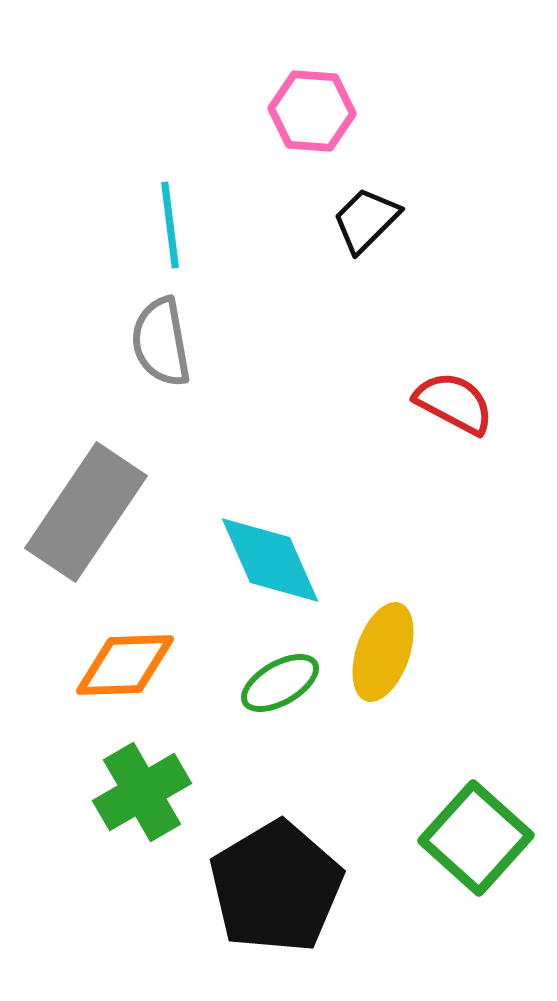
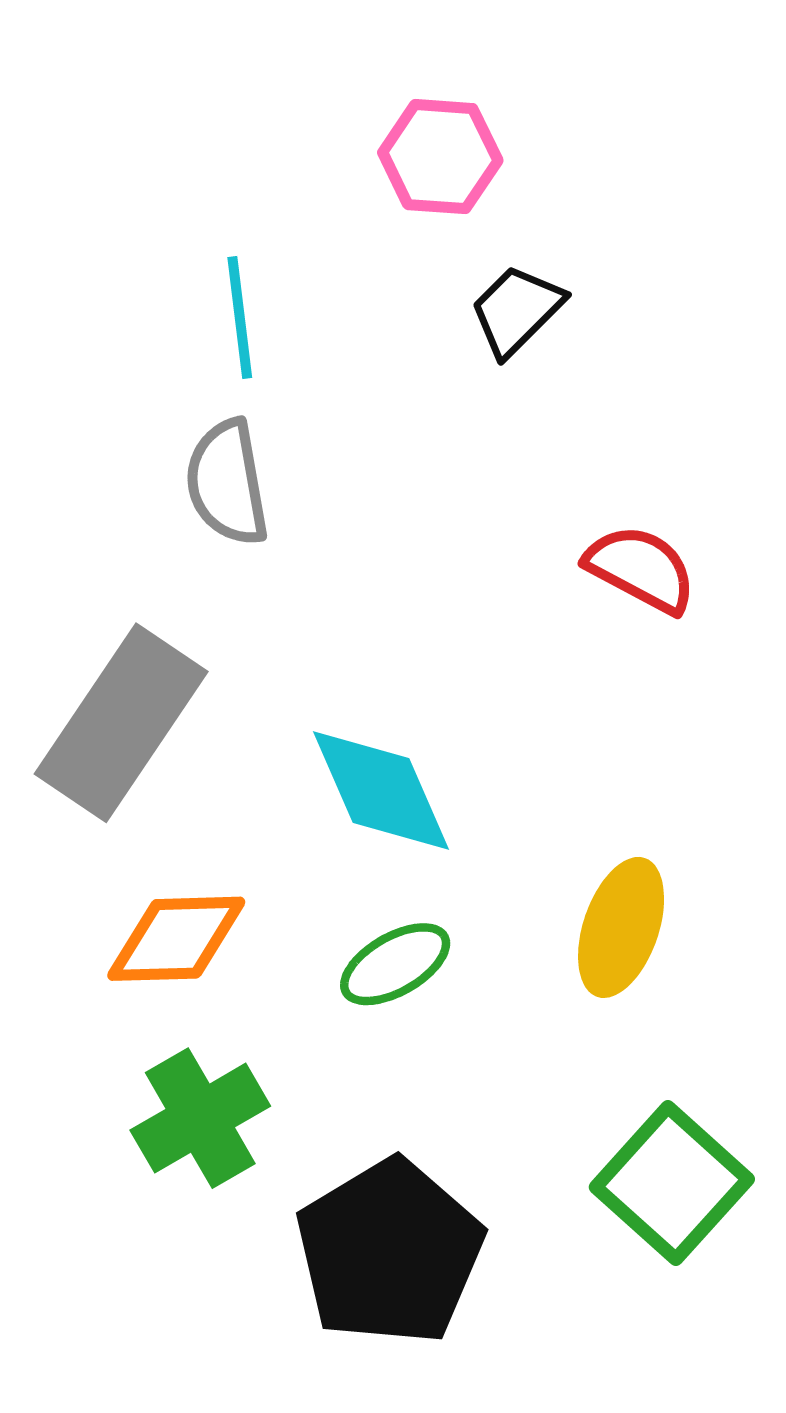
yellow ellipse: (383, 652) -> (621, 927), moved

